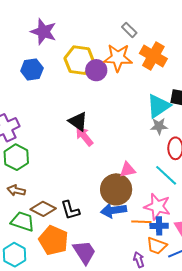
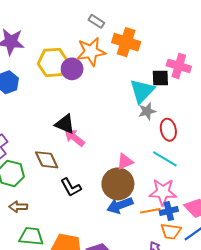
brown diamond: (43, 209) -> (47, 160), moved, turned 50
black L-shape: (70, 210) -> (71, 187), moved

